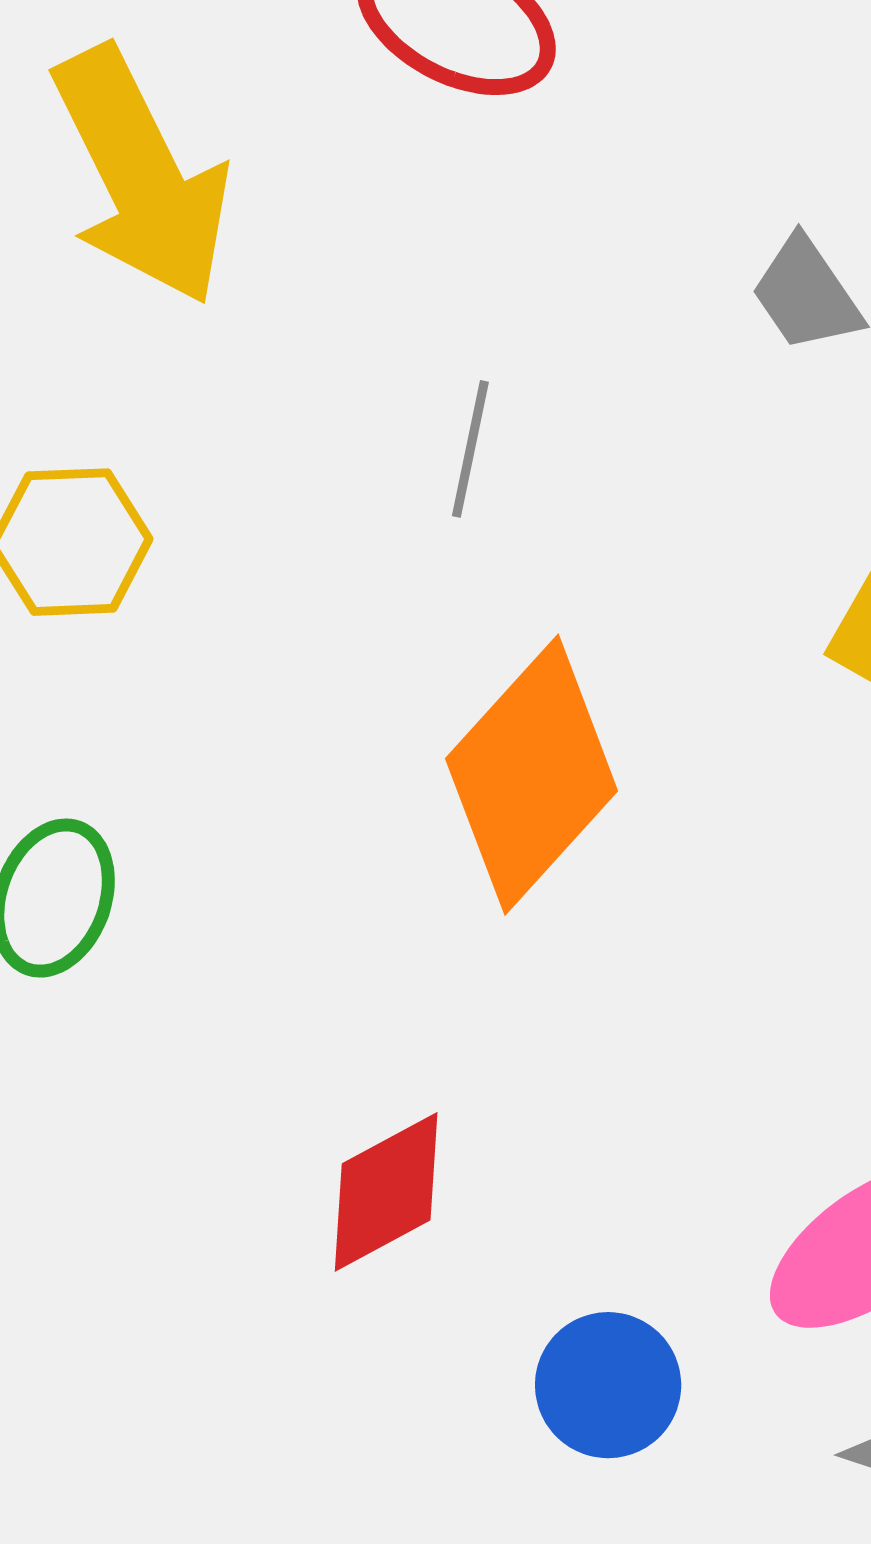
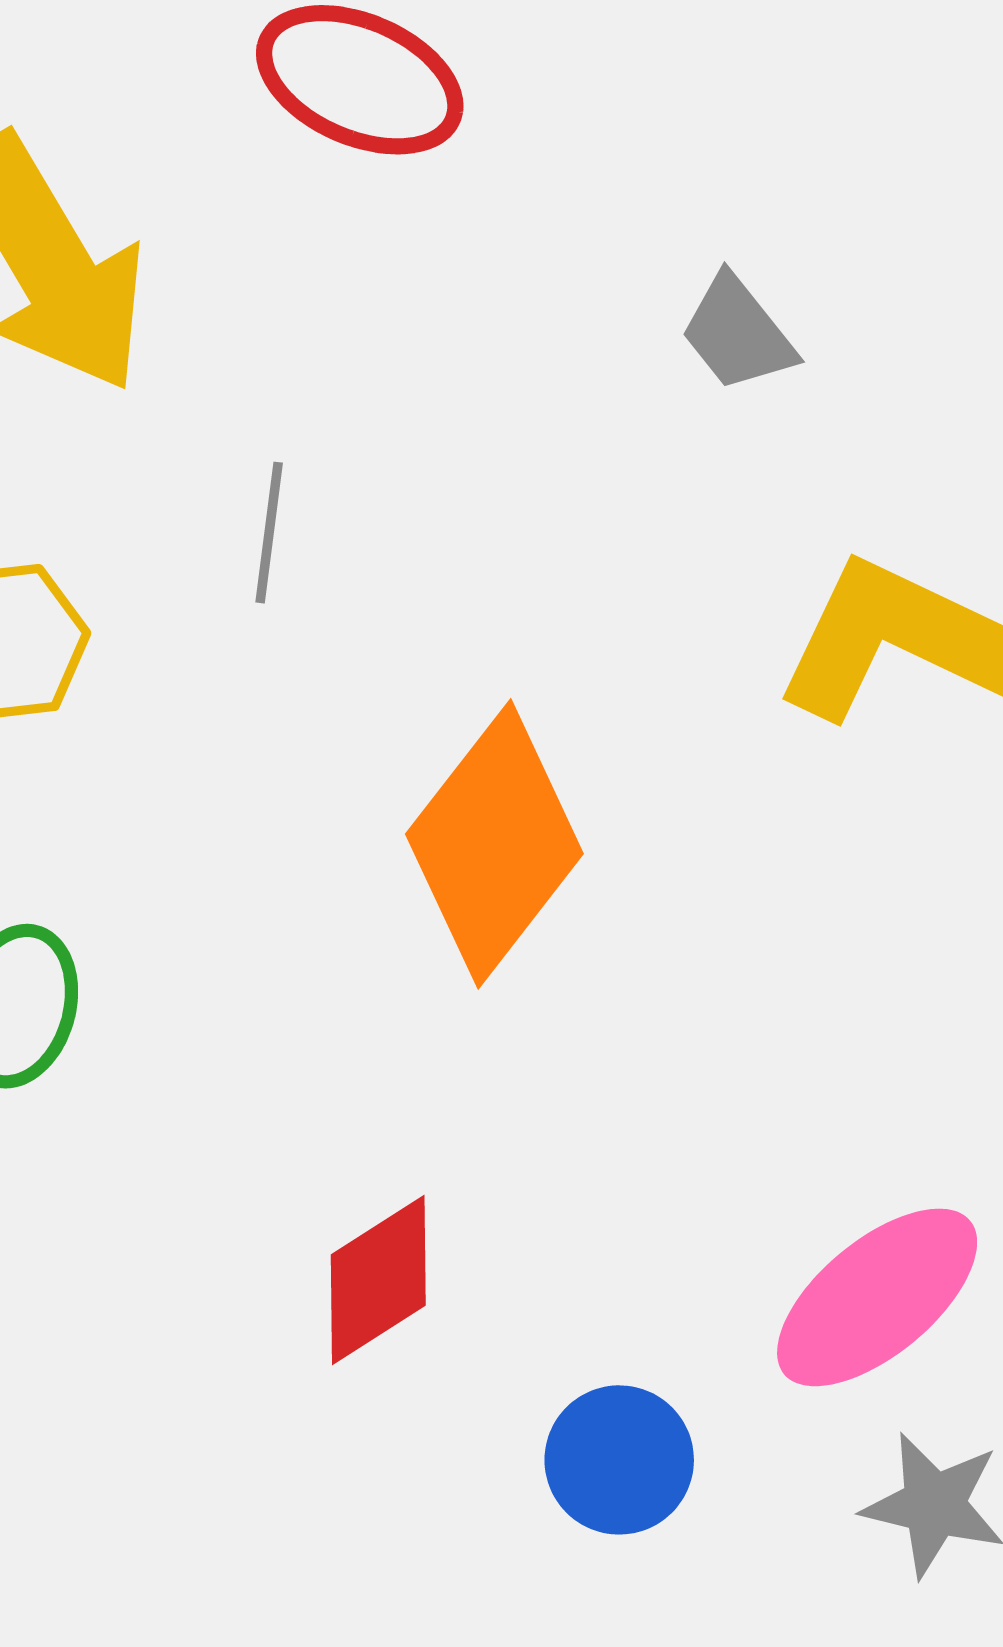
gray line: (470, 449) -> (269, 533), moved

